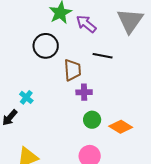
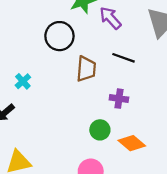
purple cross: (84, 92) -> (119, 99), moved
cyan cross: (26, 97) -> (23, 81), moved

